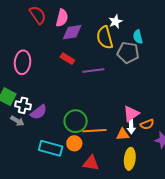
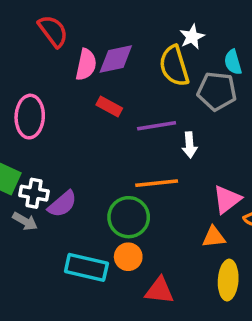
pink semicircle: (62, 18) -> (86, 65), moved
white arrow: (131, 127) -> (190, 145), moved
orange line: (94, 131) -> (157, 183), moved

